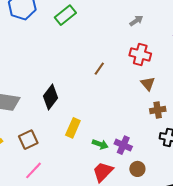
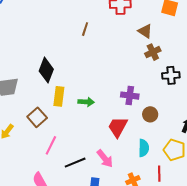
brown triangle: (148, 84) -> (145, 31), moved
yellow rectangle: (73, 128) -> (59, 96), moved
green arrow: (100, 144) -> (86, 102), moved

